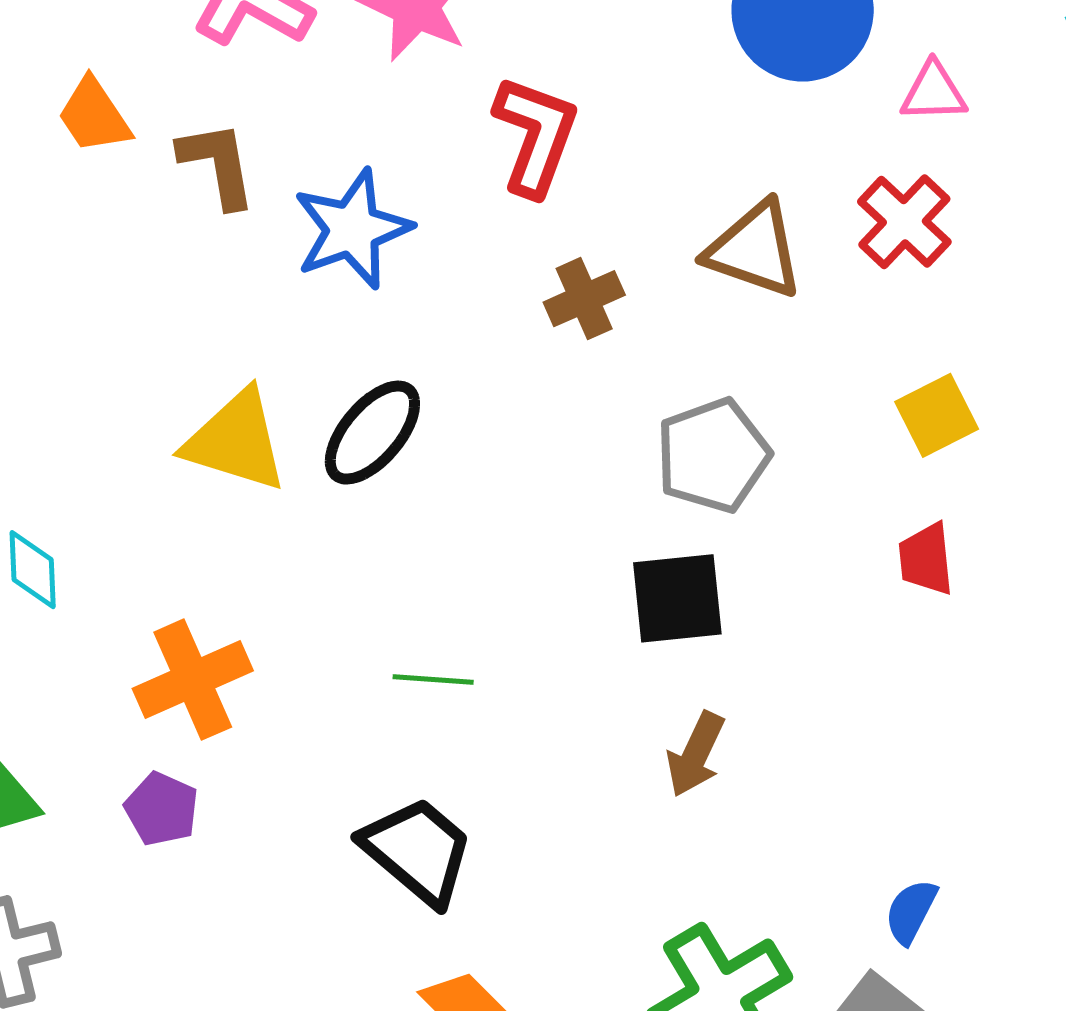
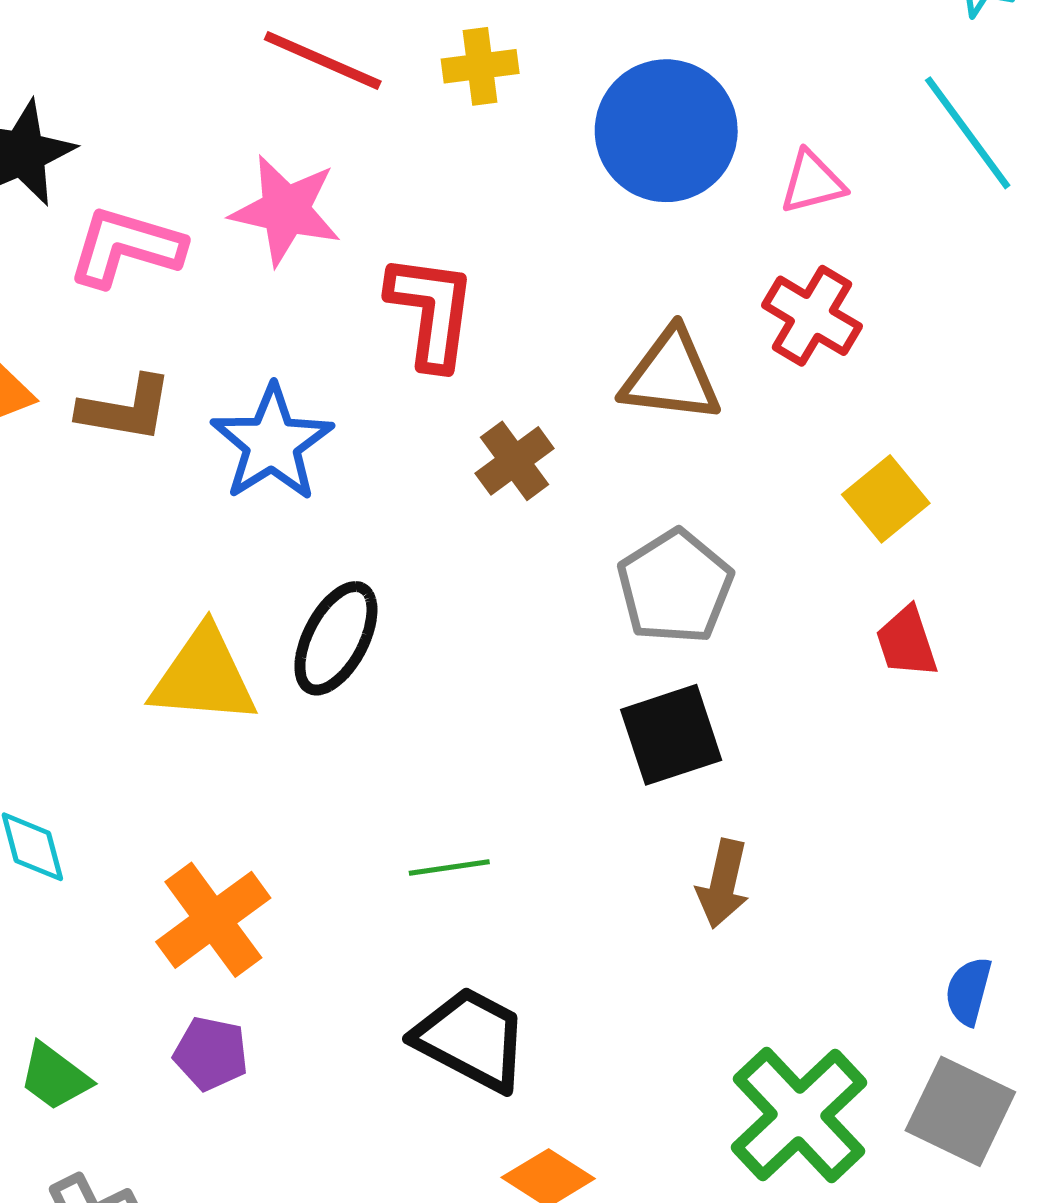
brown L-shape: (218, 164) -> (126, 409), turned 122

